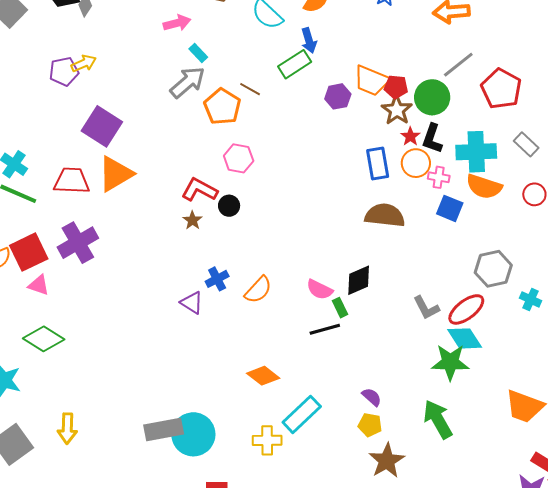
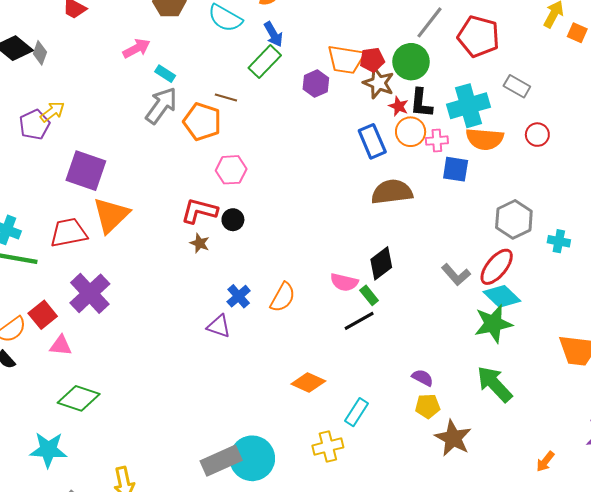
red square: (29, 252) -> (43, 315), size x0.7
cyan rectangle: (302, 414) -> (356, 412), size x0.7

